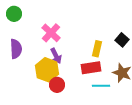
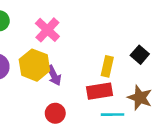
pink cross: (51, 33) -> (47, 30), moved
yellow hexagon: (47, 70) -> (34, 65), moved

